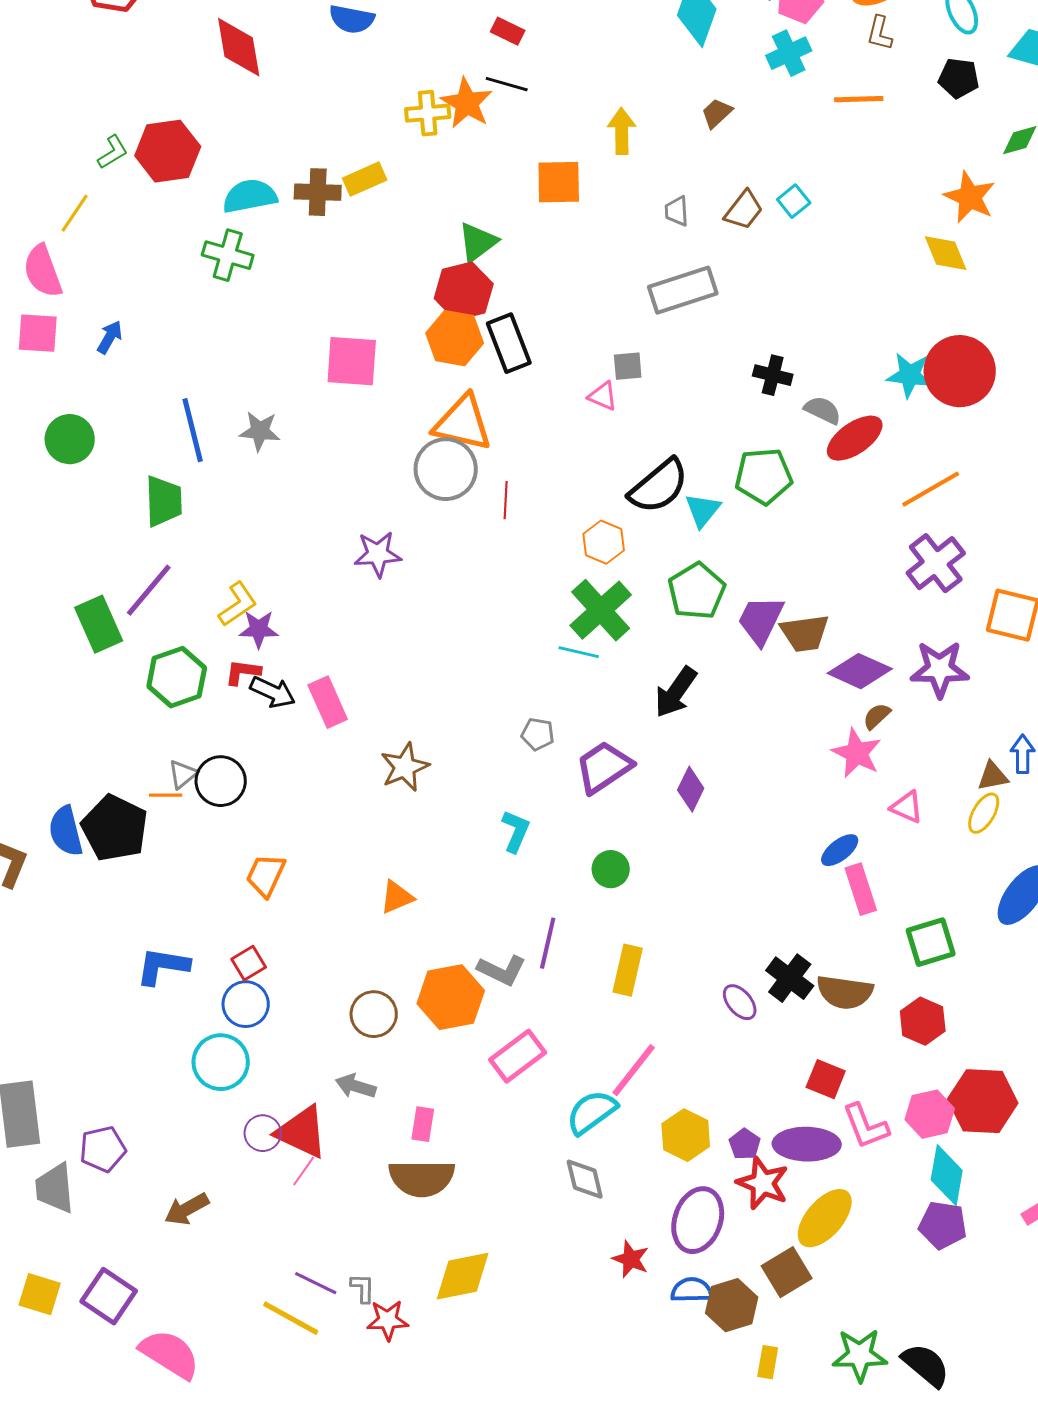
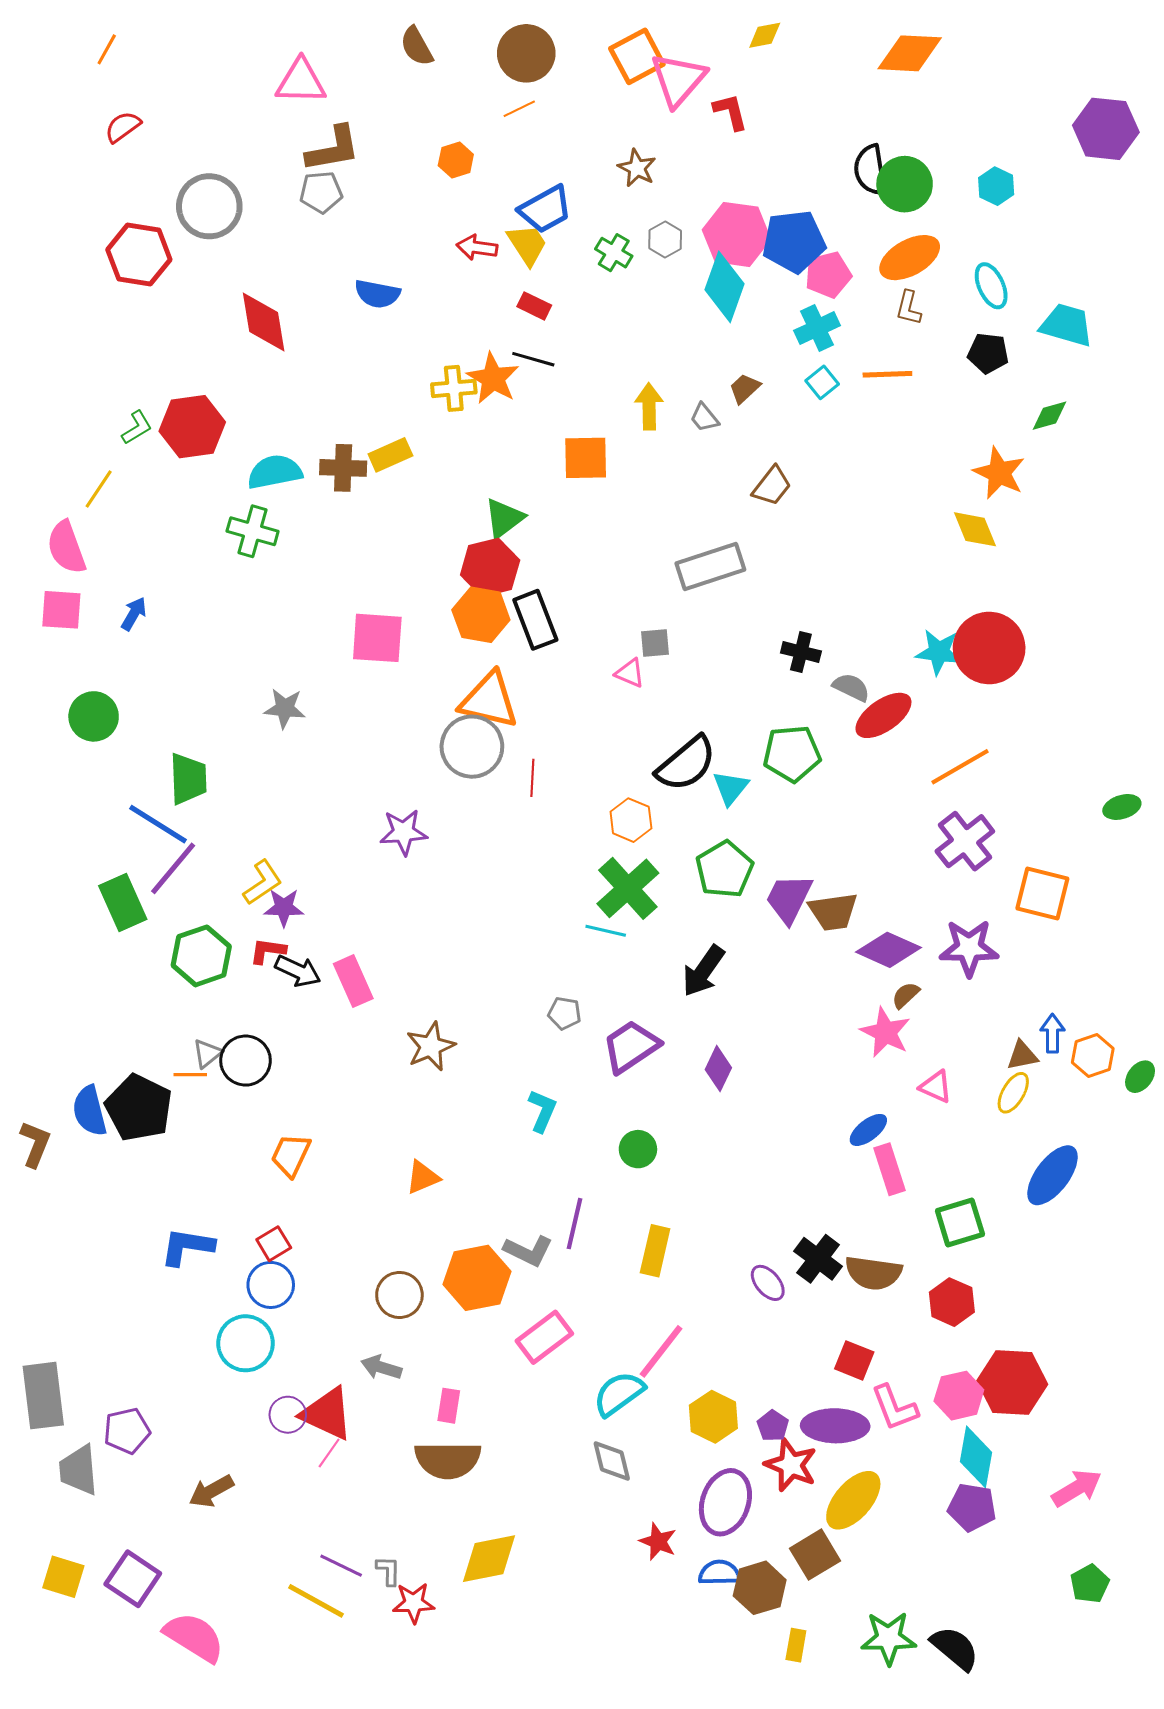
cyan square: (794, 201) -> (822, 382), moved
gray trapezoid: (677, 211) -> (704, 418), moved, turned -36
blue line: (193, 430) -> (158, 824), moved, turned -44

